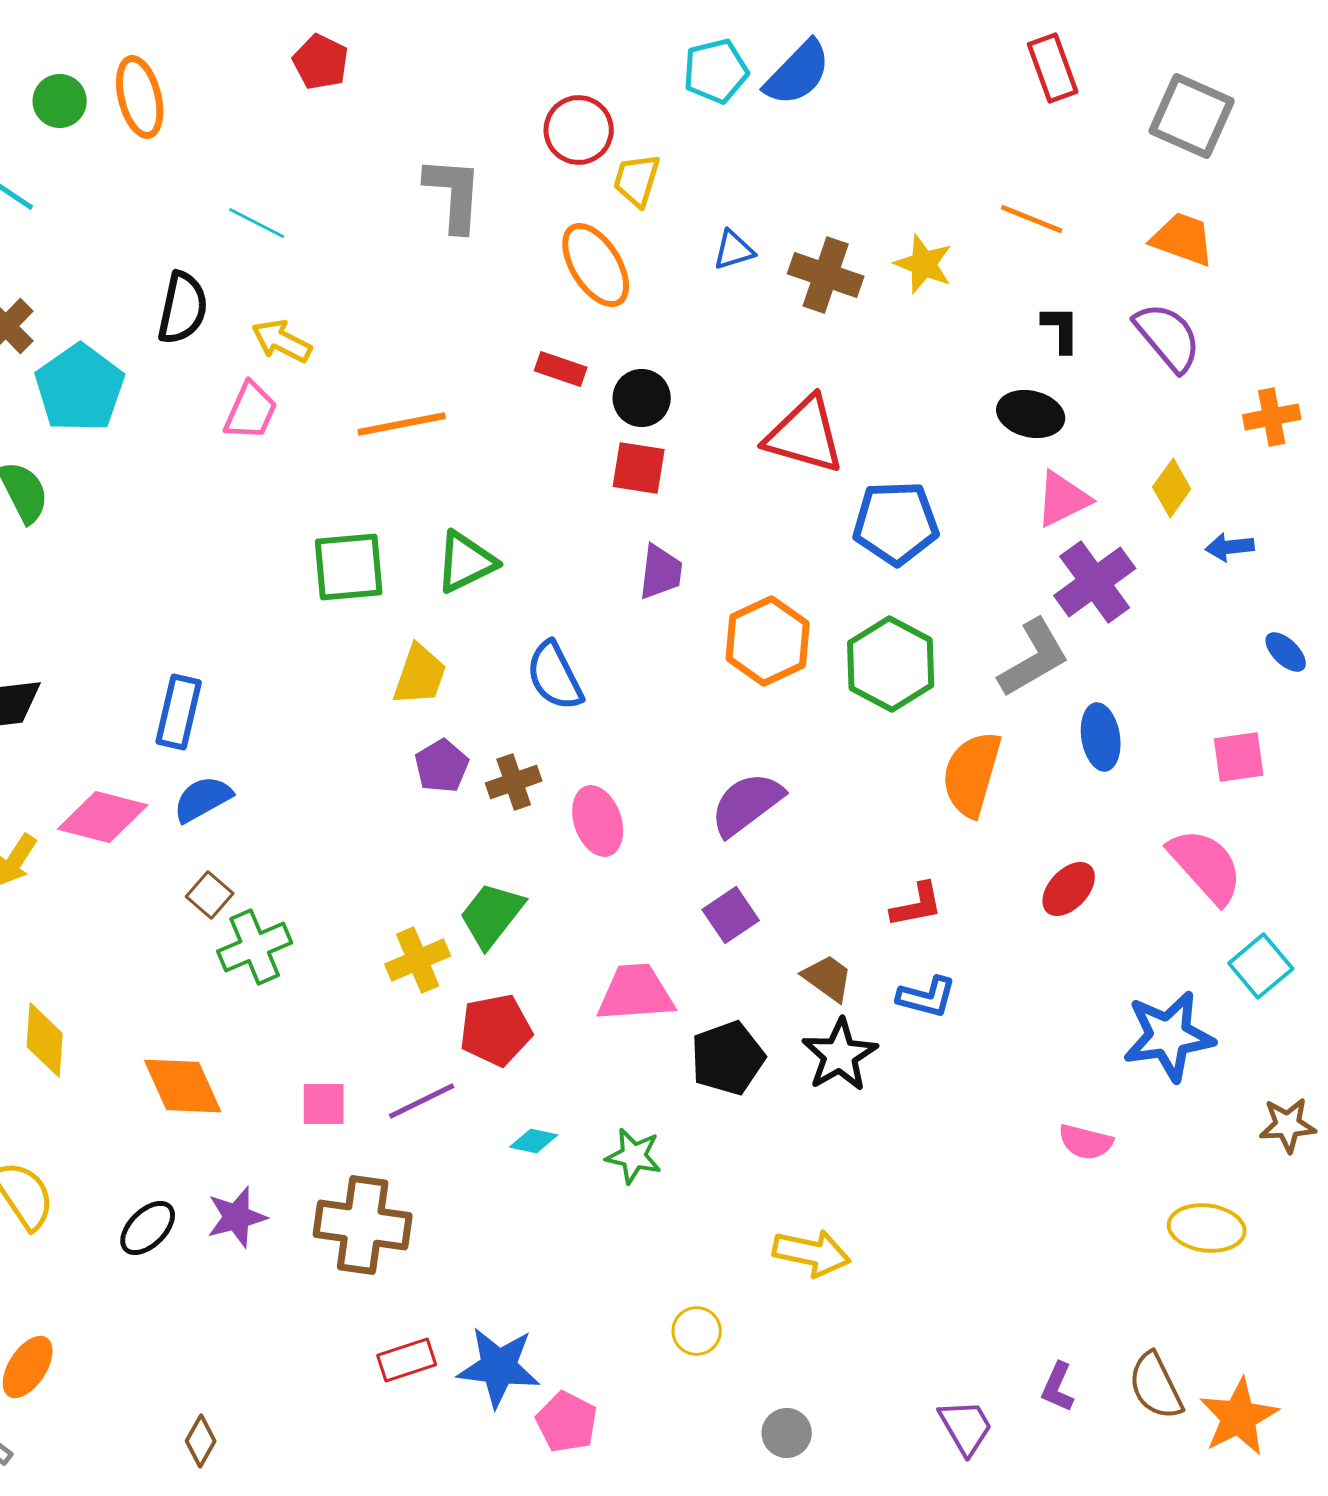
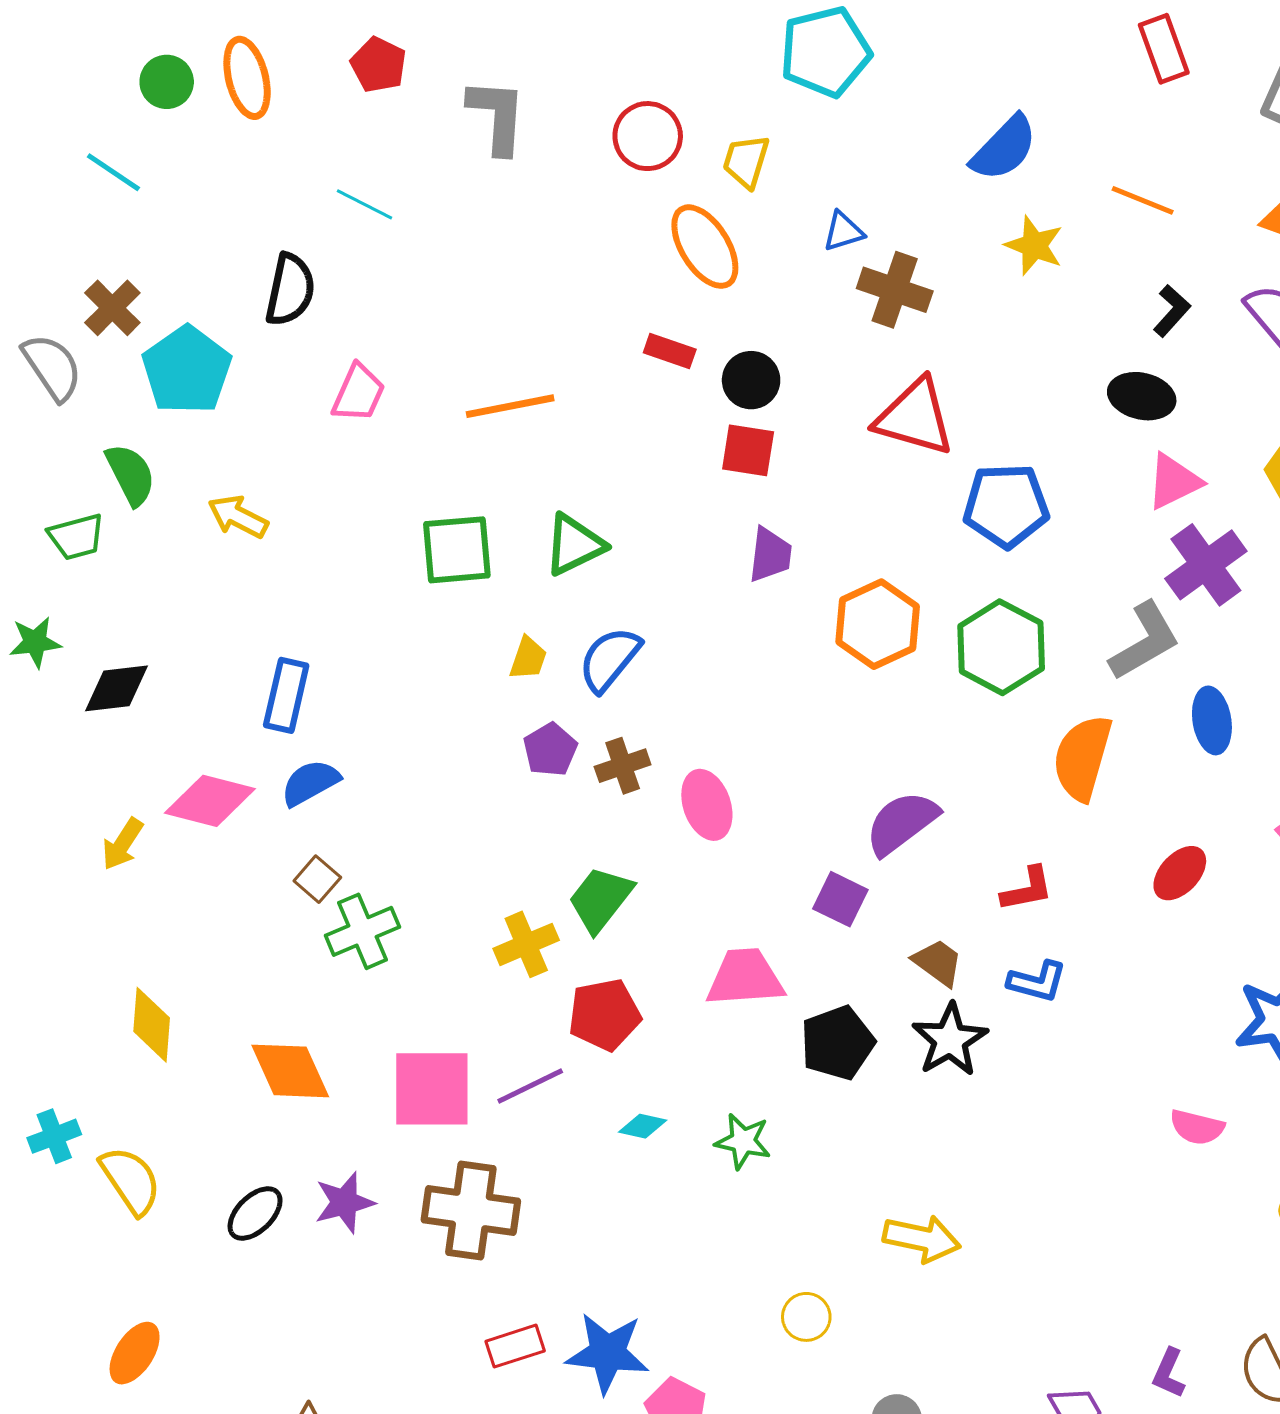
red pentagon: (321, 62) -> (379, 65), moved
cyan pentagon: (716, 71) -> (825, 52), size x1.4
blue semicircle: (798, 73) -> (1004, 148), moved
red circle: (579, 130) -> (648, 136), moved
gray L-shape: (454, 194) -> (497, 116), moved
brown cross: (826, 275) -> (895, 290), moved
black L-shape: (1061, 329) -> (1172, 311), turned 42
yellow arrow: (282, 341) -> (238, 517), moved
yellow trapezoid: (420, 675) -> (528, 658), size x0.7
blue semicircle: (555, 676) -> (609, 659), moved, turned 66
purple semicircle: (747, 804) -> (902, 823), moved
purple square: (731, 915) -> (840, 899), turned -30
pink square: (324, 1104) -> (432, 1089), size x1.8

